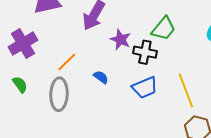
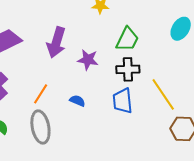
black cross: (145, 52) -> (128, 69), moved
blue trapezoid: (145, 88) -> (123, 101), turned 120

